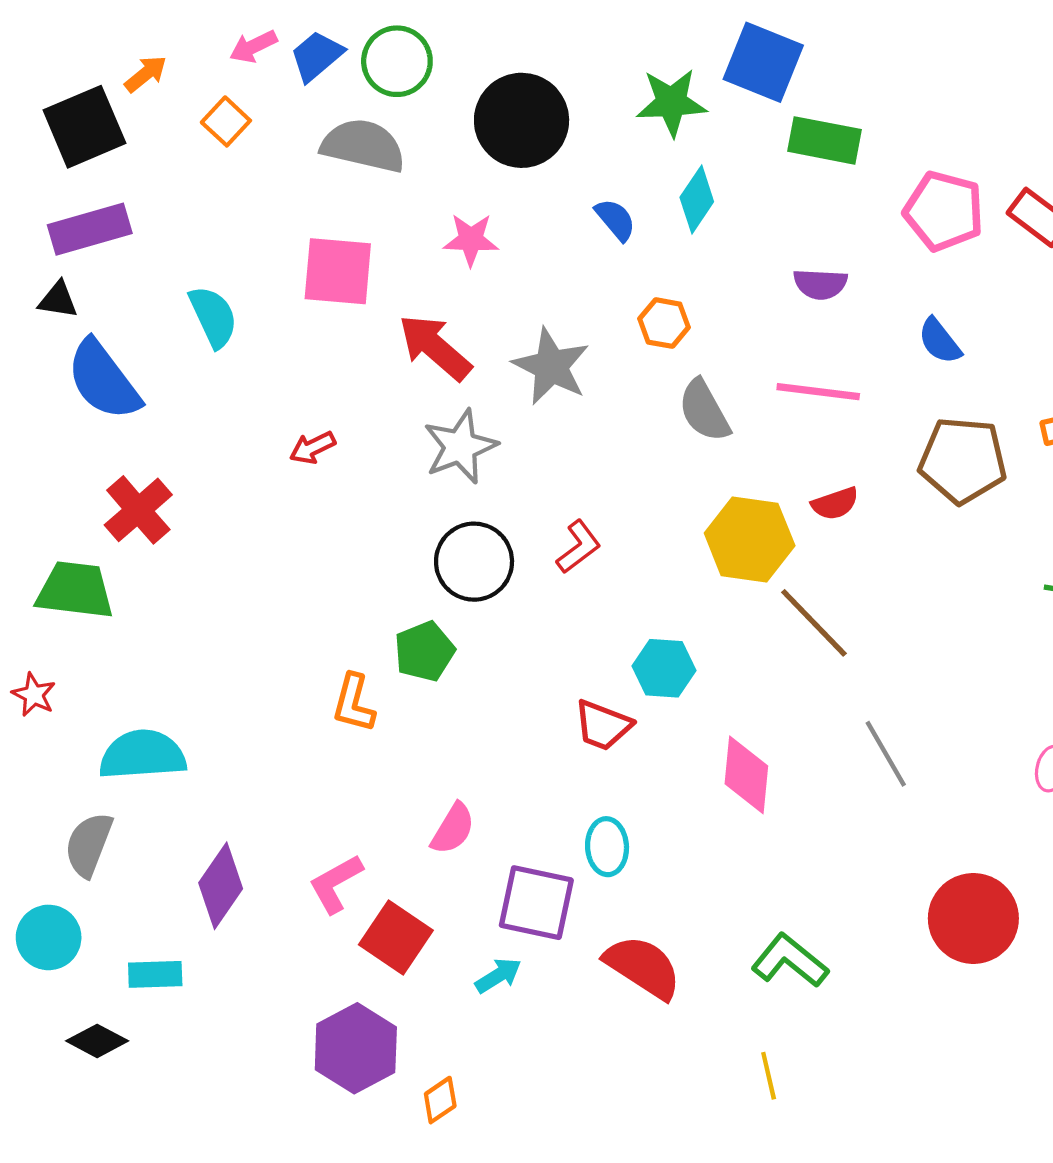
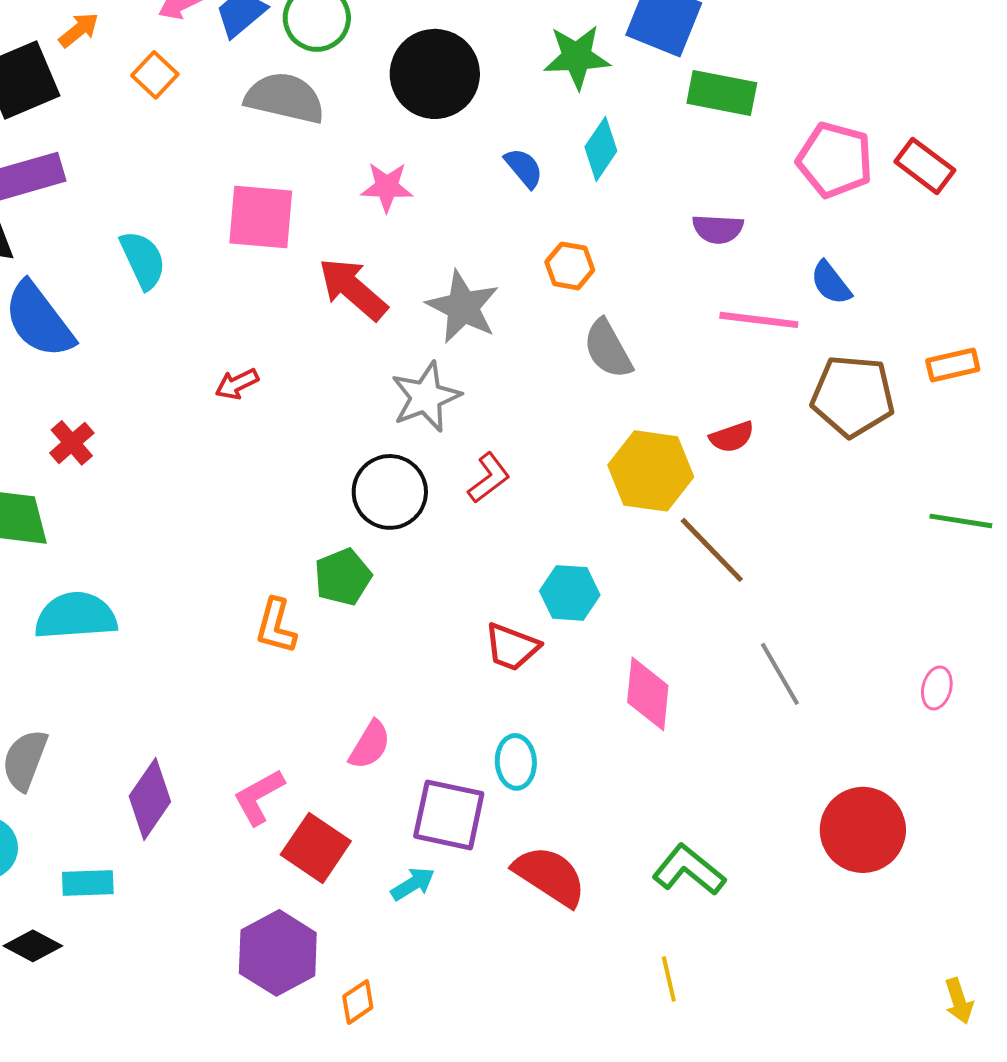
pink line: (818, 392) -> (759, 320), moved
gray star: (460, 447) -> (426, 397), moved
red cross: (138, 510) -> (72, 443), size x0.7
cyan semicircle: (143, 755) -> (76, 616), moved

